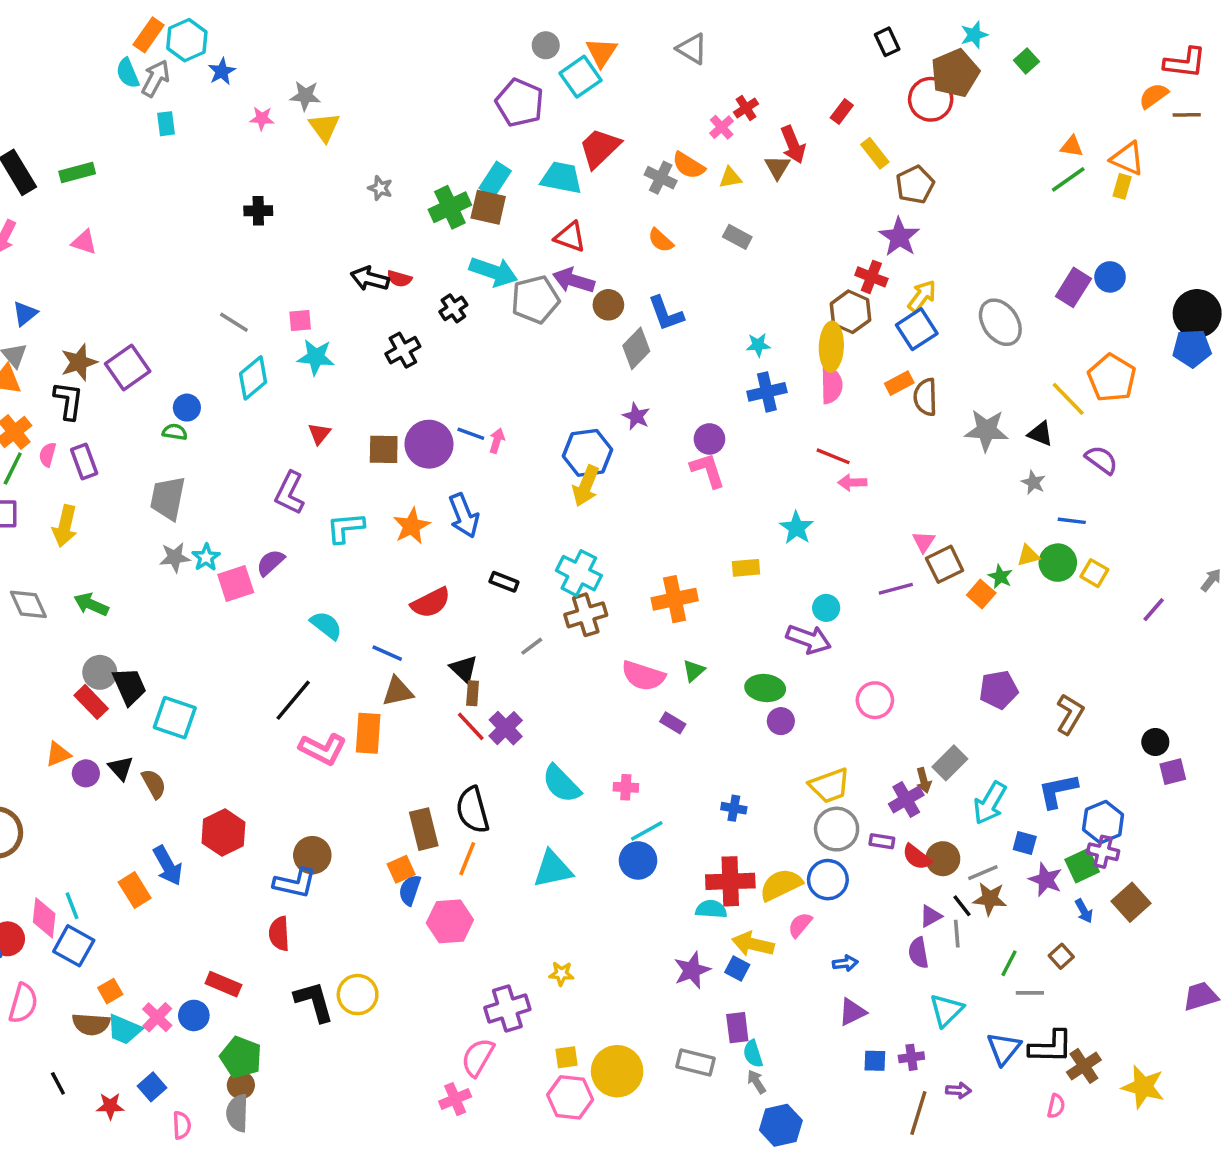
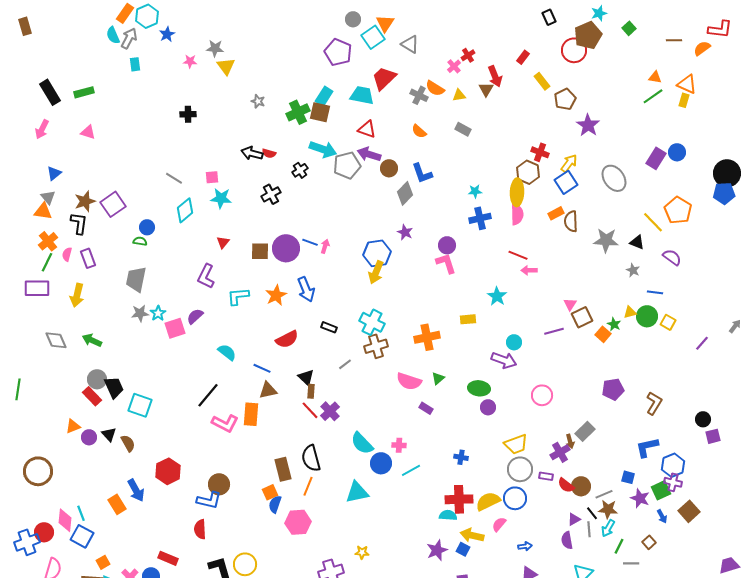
gray triangle: (692, 49) -> (410, 44), moved
brown line: (1187, 115) -> (674, 40), moved
purple star: (899, 237) -> (588, 125), moved
cyan arrow: (990, 803) -> (608, 528), moved, size x0.7
blue circle: (638, 860) -> (381, 463), moved

